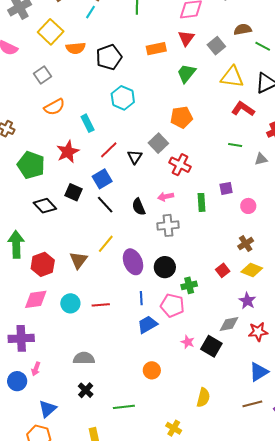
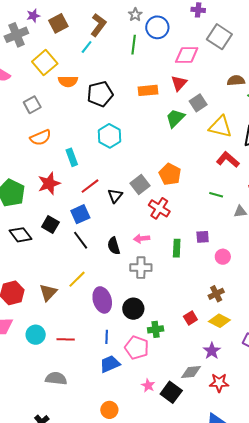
gray square: (216, 46) -> (198, 103), moved
orange pentagon: (181, 117) -> (170, 174), moved, turned 30
gray semicircle: (84, 358) -> (56, 378), moved

